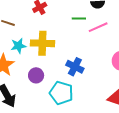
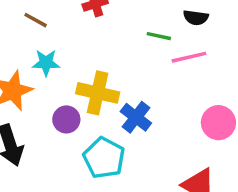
yellow cross: (42, 43) -> (98, 93), moved

